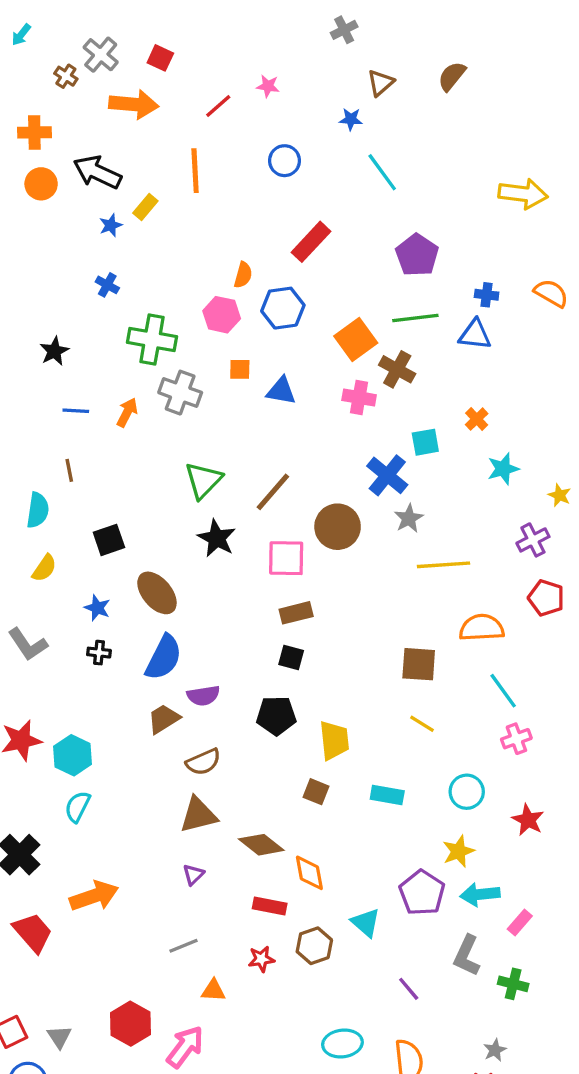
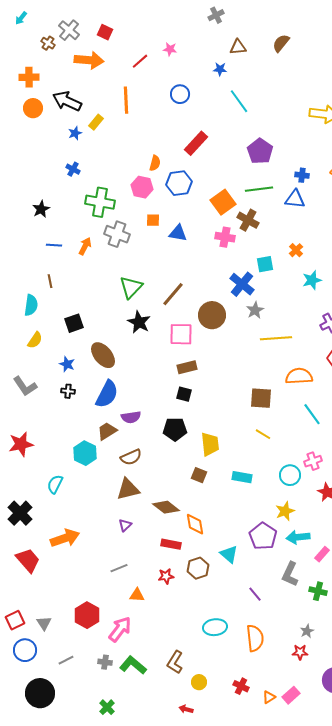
brown triangle: (381, 83) -> (238, 47), turned 36
pink cross: (516, 739) -> (313, 461), moved
cyan hexagon: (73, 755) -> (85, 453), moved

